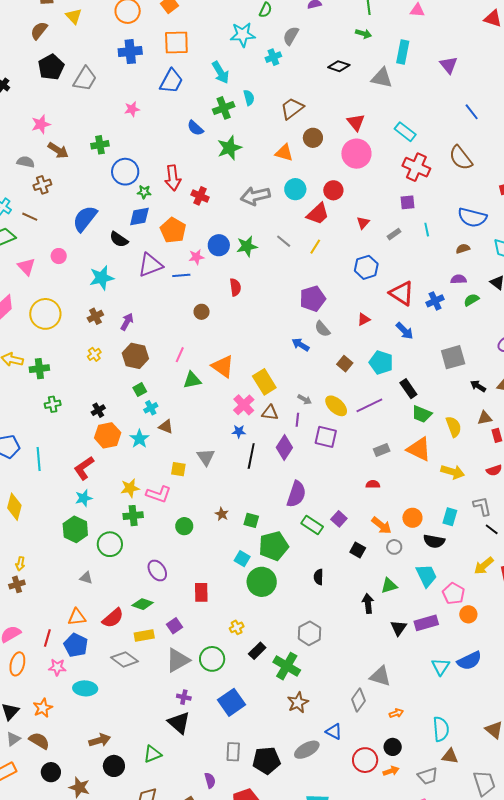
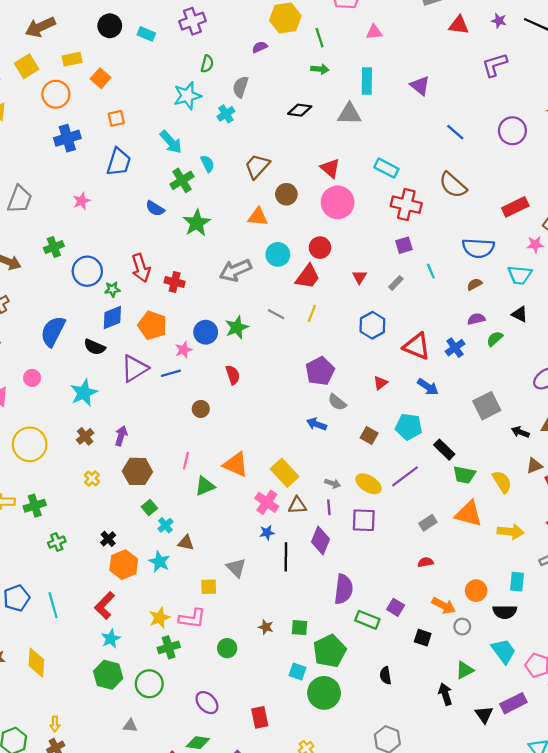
orange square: (176, 42) -> (116, 118), size x0.6
gray trapezoid: (85, 79) -> (20, 199), moved

